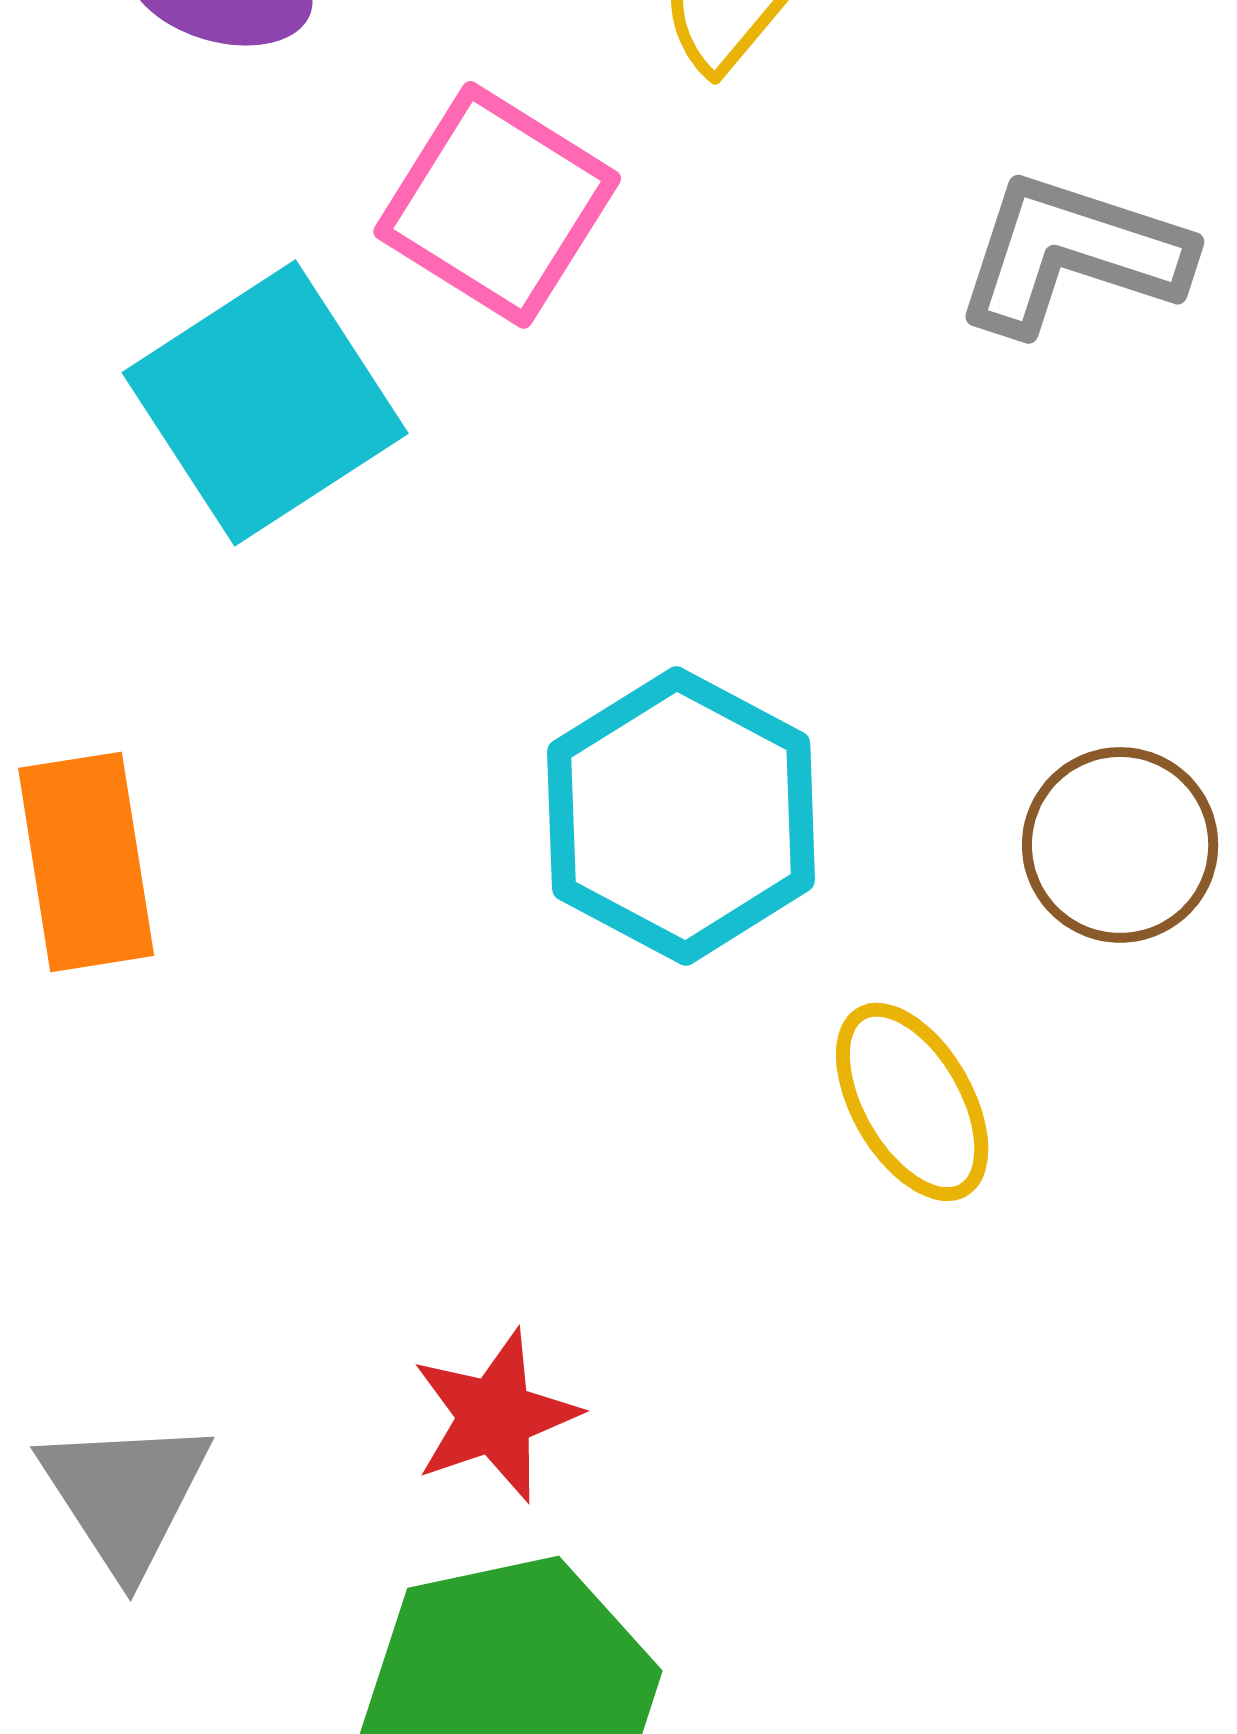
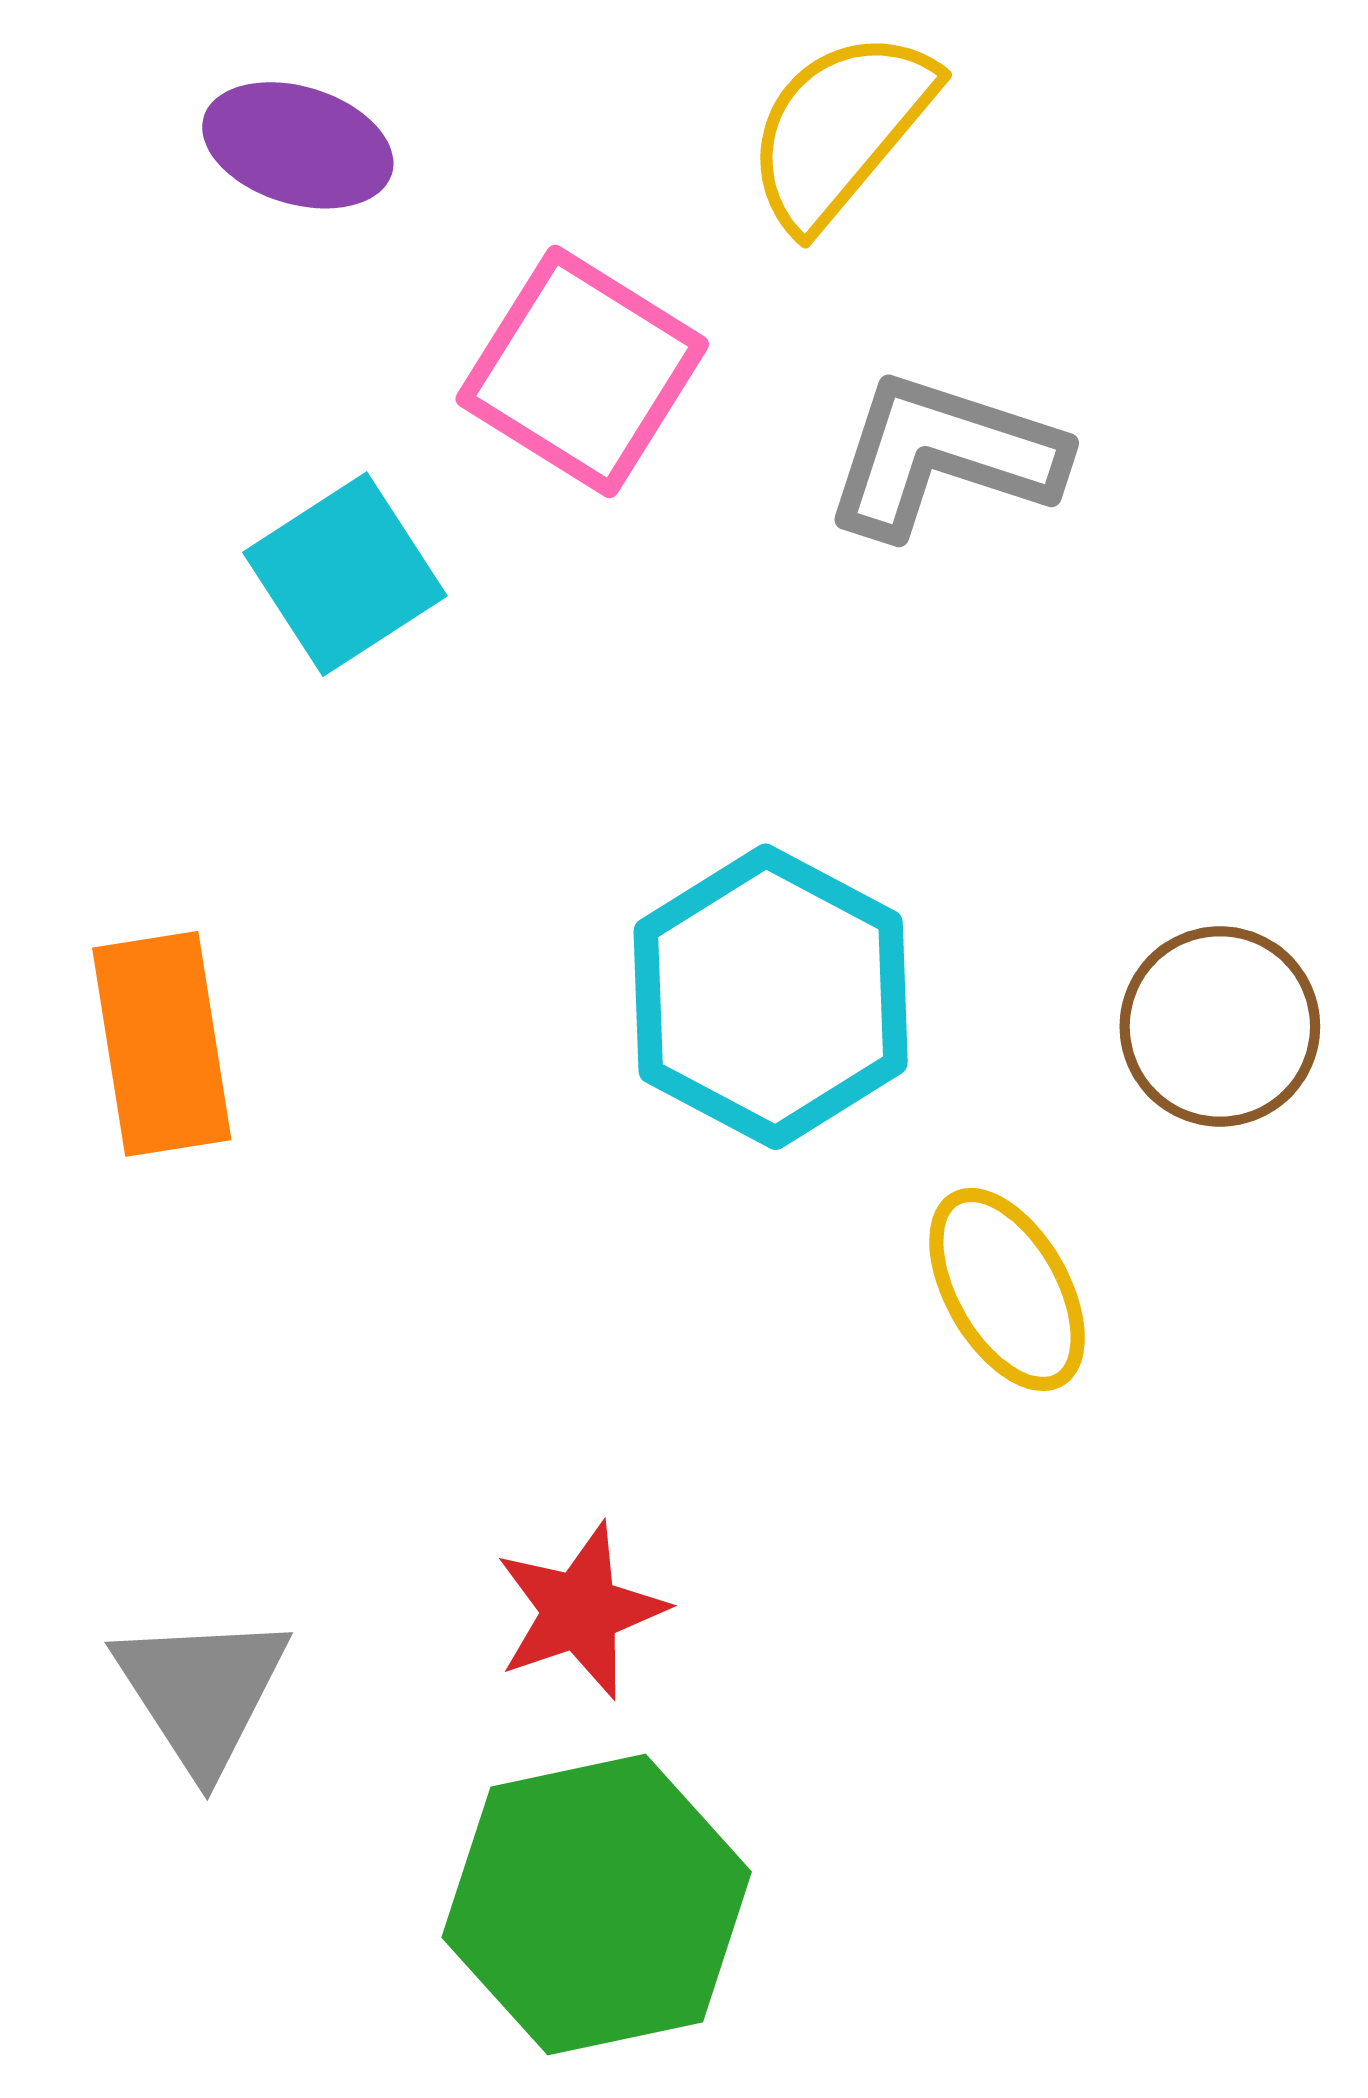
gray L-shape: (1072, 254) -> (944, 455), moved
cyan square: (265, 403) -> (345, 574), size x0.7

